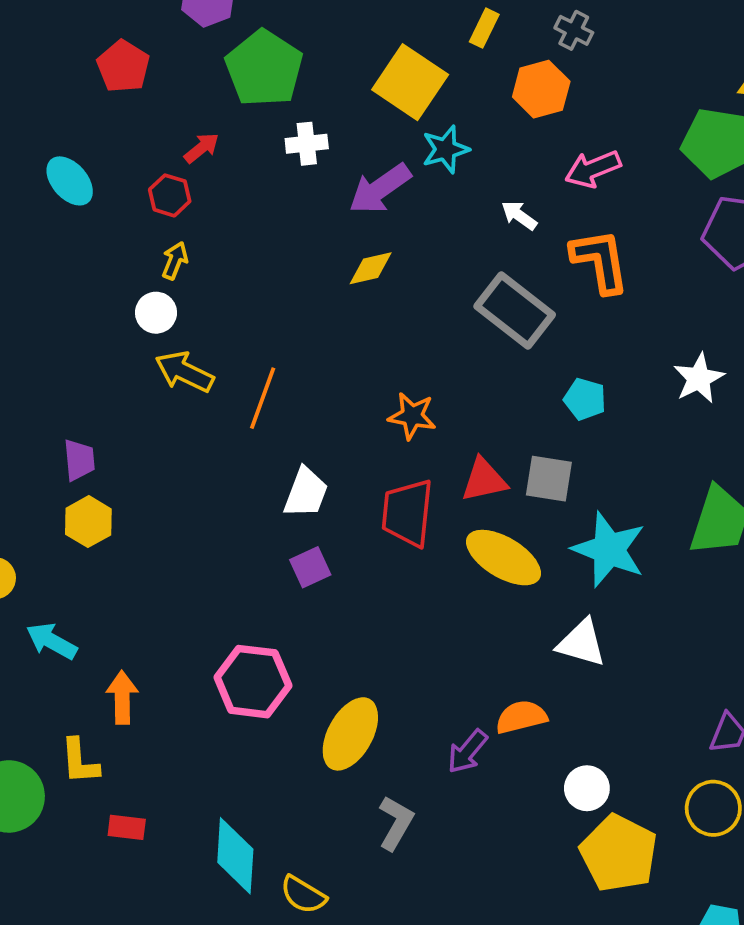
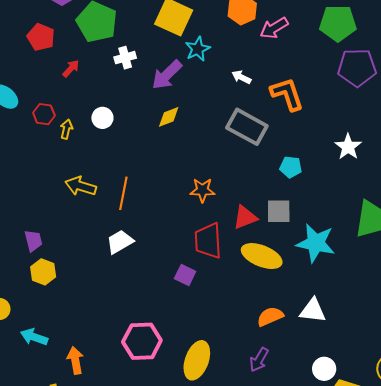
red pentagon: (123, 66) -> (41, 37), moved
pink arrow: (593, 169) -> (274, 28), moved
red hexagon: (170, 195) -> (44, 114), moved
white circle: (156, 313) -> (102, 118), moved
white trapezoid: (306, 493) -> (120, 242), moved, turned -132
purple square: (310, 567) -> (185, 275), moved, turned -30
white triangle: (582, 643) -> (313, 311), moved
orange semicircle: (521, 717) -> (270, 316), moved

